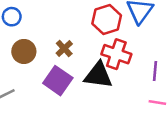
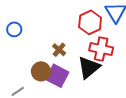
brown circle: (24, 51) -> (41, 71), moved
black triangle: (98, 75) -> (89, 67), turned -40

